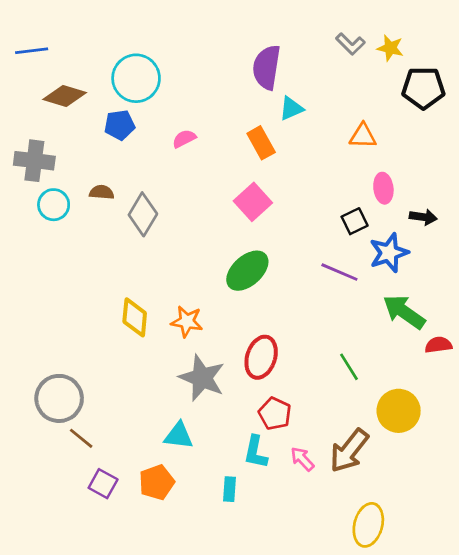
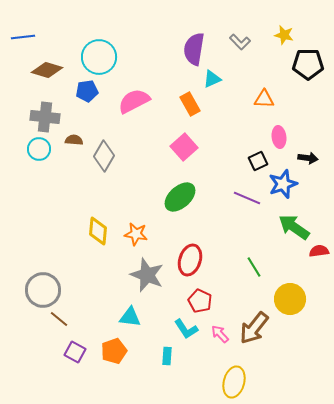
gray L-shape: (350, 44) -> (240, 42), moved
pink semicircle: (184, 139) -> (134, 101), size x1.8
gray cross: (34, 161) -> (45, 117), moved
cyan L-shape: (256, 452) -> (186, 329), turned -45
yellow ellipse: (368, 525) -> (234, 382), moved

